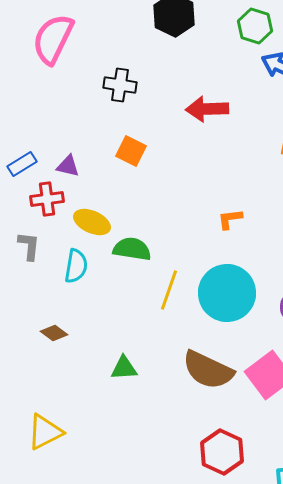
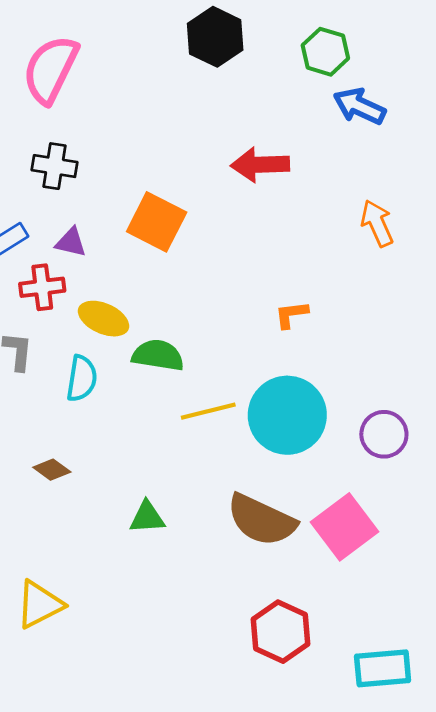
black cross: (120, 85) -> (54, 166), moved
orange square: (131, 151) -> (157, 222), size x1.4
yellow line: (169, 290) -> (208, 411), turned 57

